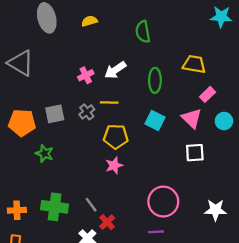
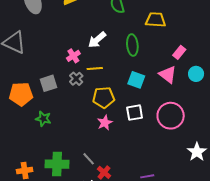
yellow trapezoid: (194, 64) -> (156, 20), moved
pink cross: (86, 75) -> (73, 56), moved
white square: (195, 153) -> (135, 113), moved
pink circle: (163, 202) -> (171, 116), moved
white star: (215, 210) -> (197, 152), turned -30

